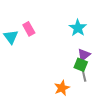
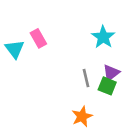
gray line: (84, 75) -> (86, 78), moved

